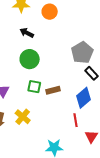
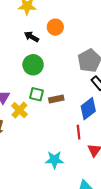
orange circle: (50, 12) -> (55, 27), moved
yellow cross: (23, 117) -> (19, 110), moved

